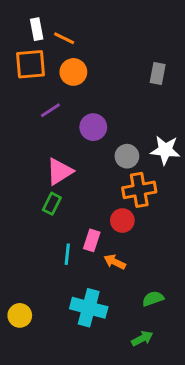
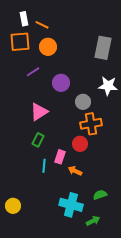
gray rectangle: (158, 74) -> (103, 48), size x1.6
white star: (165, 150) -> (108, 86), moved
green rectangle: (52, 204) -> (38, 140), moved
cyan cross: (89, 308) -> (71, 205), moved

